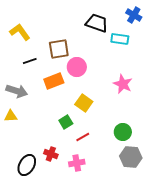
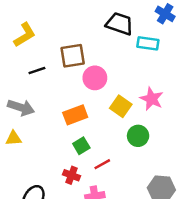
yellow L-shape: (20, 32) -> (25, 35), turned 95
orange rectangle: (54, 81) -> (75, 115), moved
yellow square: (84, 103) -> (121, 106), moved
green circle: (123, 132) -> (138, 136), moved
red cross: (51, 154) -> (71, 175), moved

